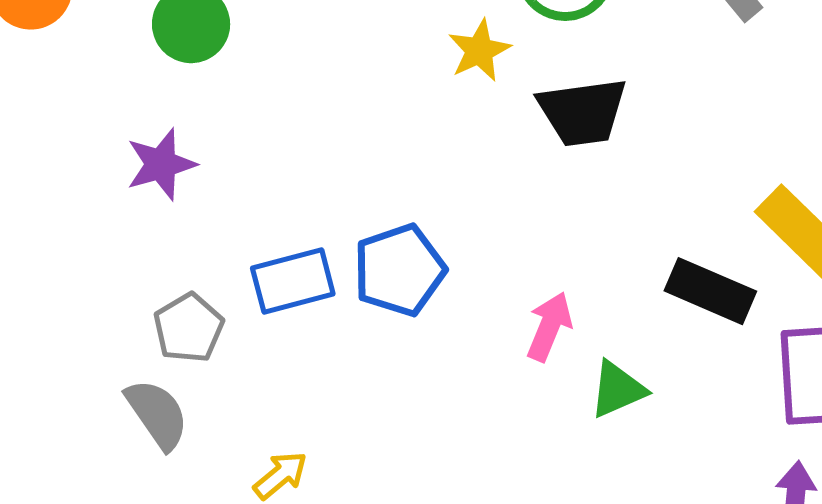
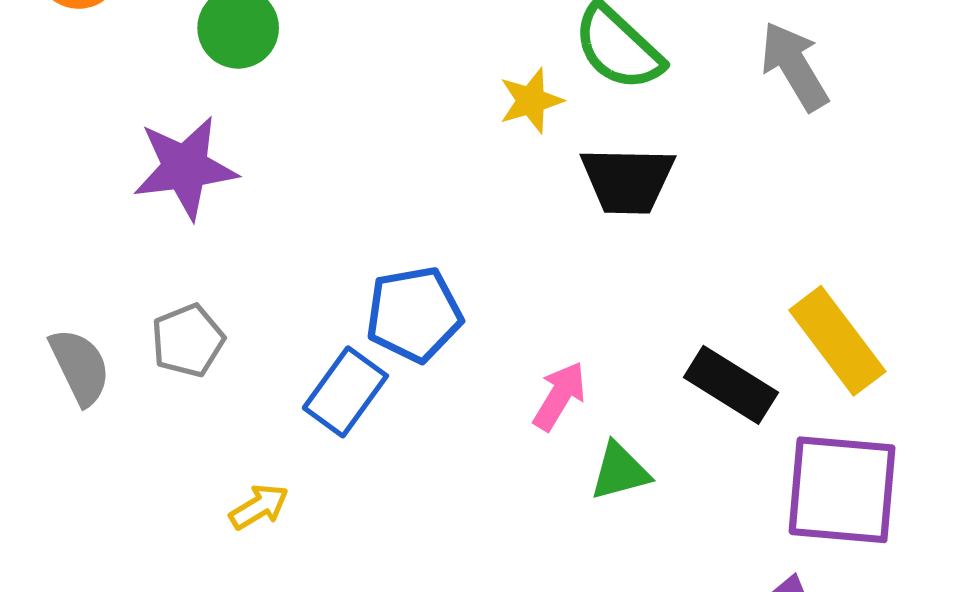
purple star: (161, 164) -> (185, 168), size x1.4
blue rectangle: (293, 281) -> (345, 392), moved, turned -48
gray semicircle: (157, 414) -> (80, 367), moved

